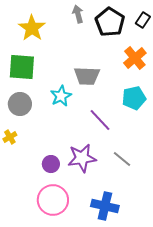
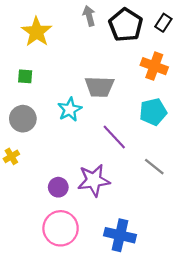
orange cross: (135, 58) -> (154, 66), turned -30
green square: (22, 67) -> (25, 76), size x0.5
gray line: (122, 159) -> (154, 167), moved

